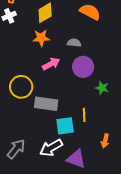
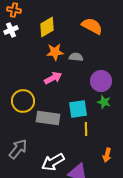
orange star: (41, 38) -> (55, 52), moved
purple circle: (83, 67) -> (101, 81), moved
cyan square: (65, 126) -> (78, 109), moved
gray arrow: (16, 149) -> (18, 149), moved

